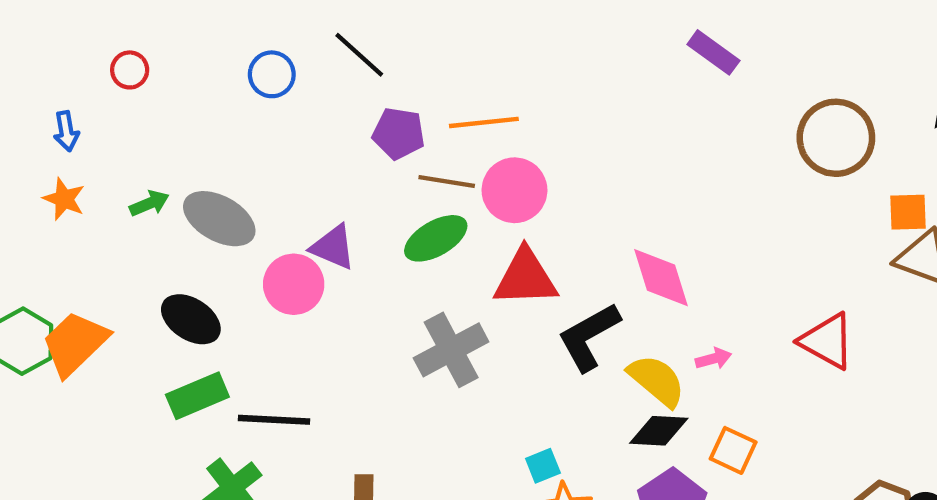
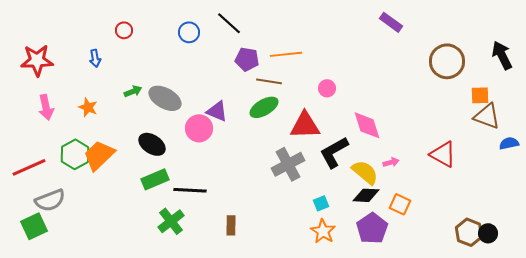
pink circle: (514, 190) -> (327, 88), moved, size x0.6
orange star: (64, 199) -> (88, 107), moved
gray cross: (451, 350) -> (288, 164), moved
cyan square: (543, 466) -> (321, 203), moved

